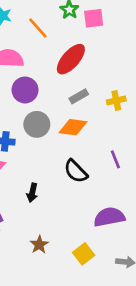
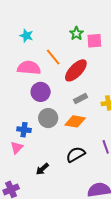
orange line: (38, 28) -> (53, 57), moved
black semicircle: (76, 171) -> (76, 154), turned 102
black arrow: (32, 193) -> (42, 169), turned 32

